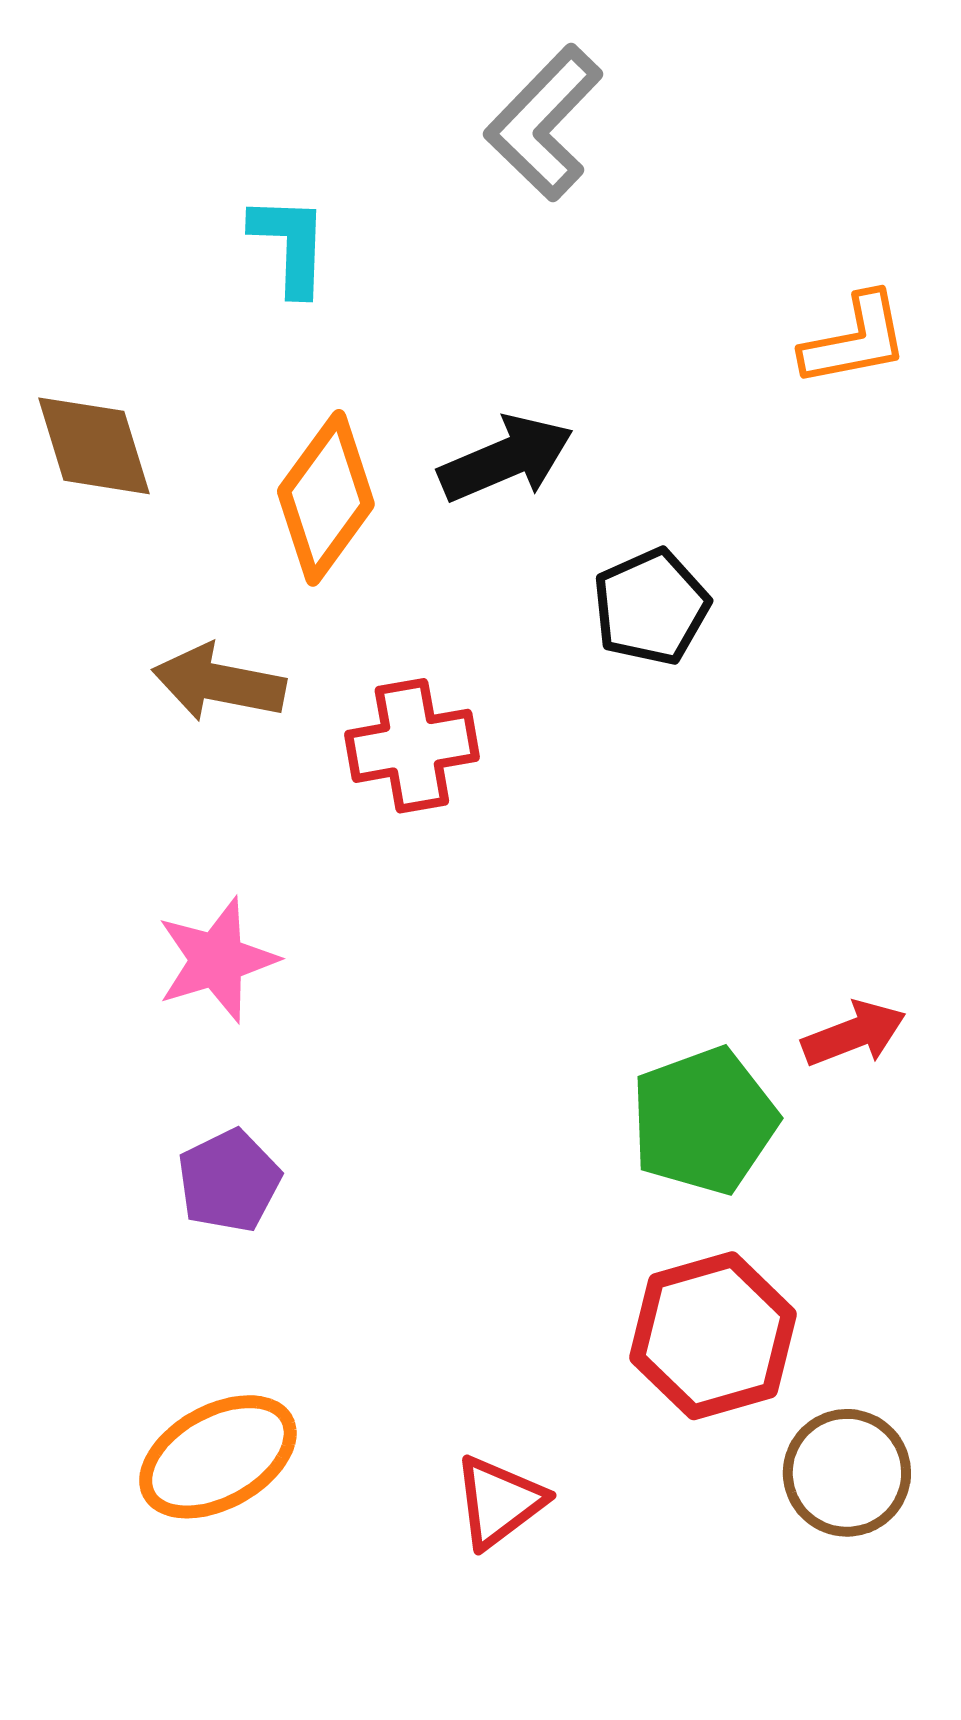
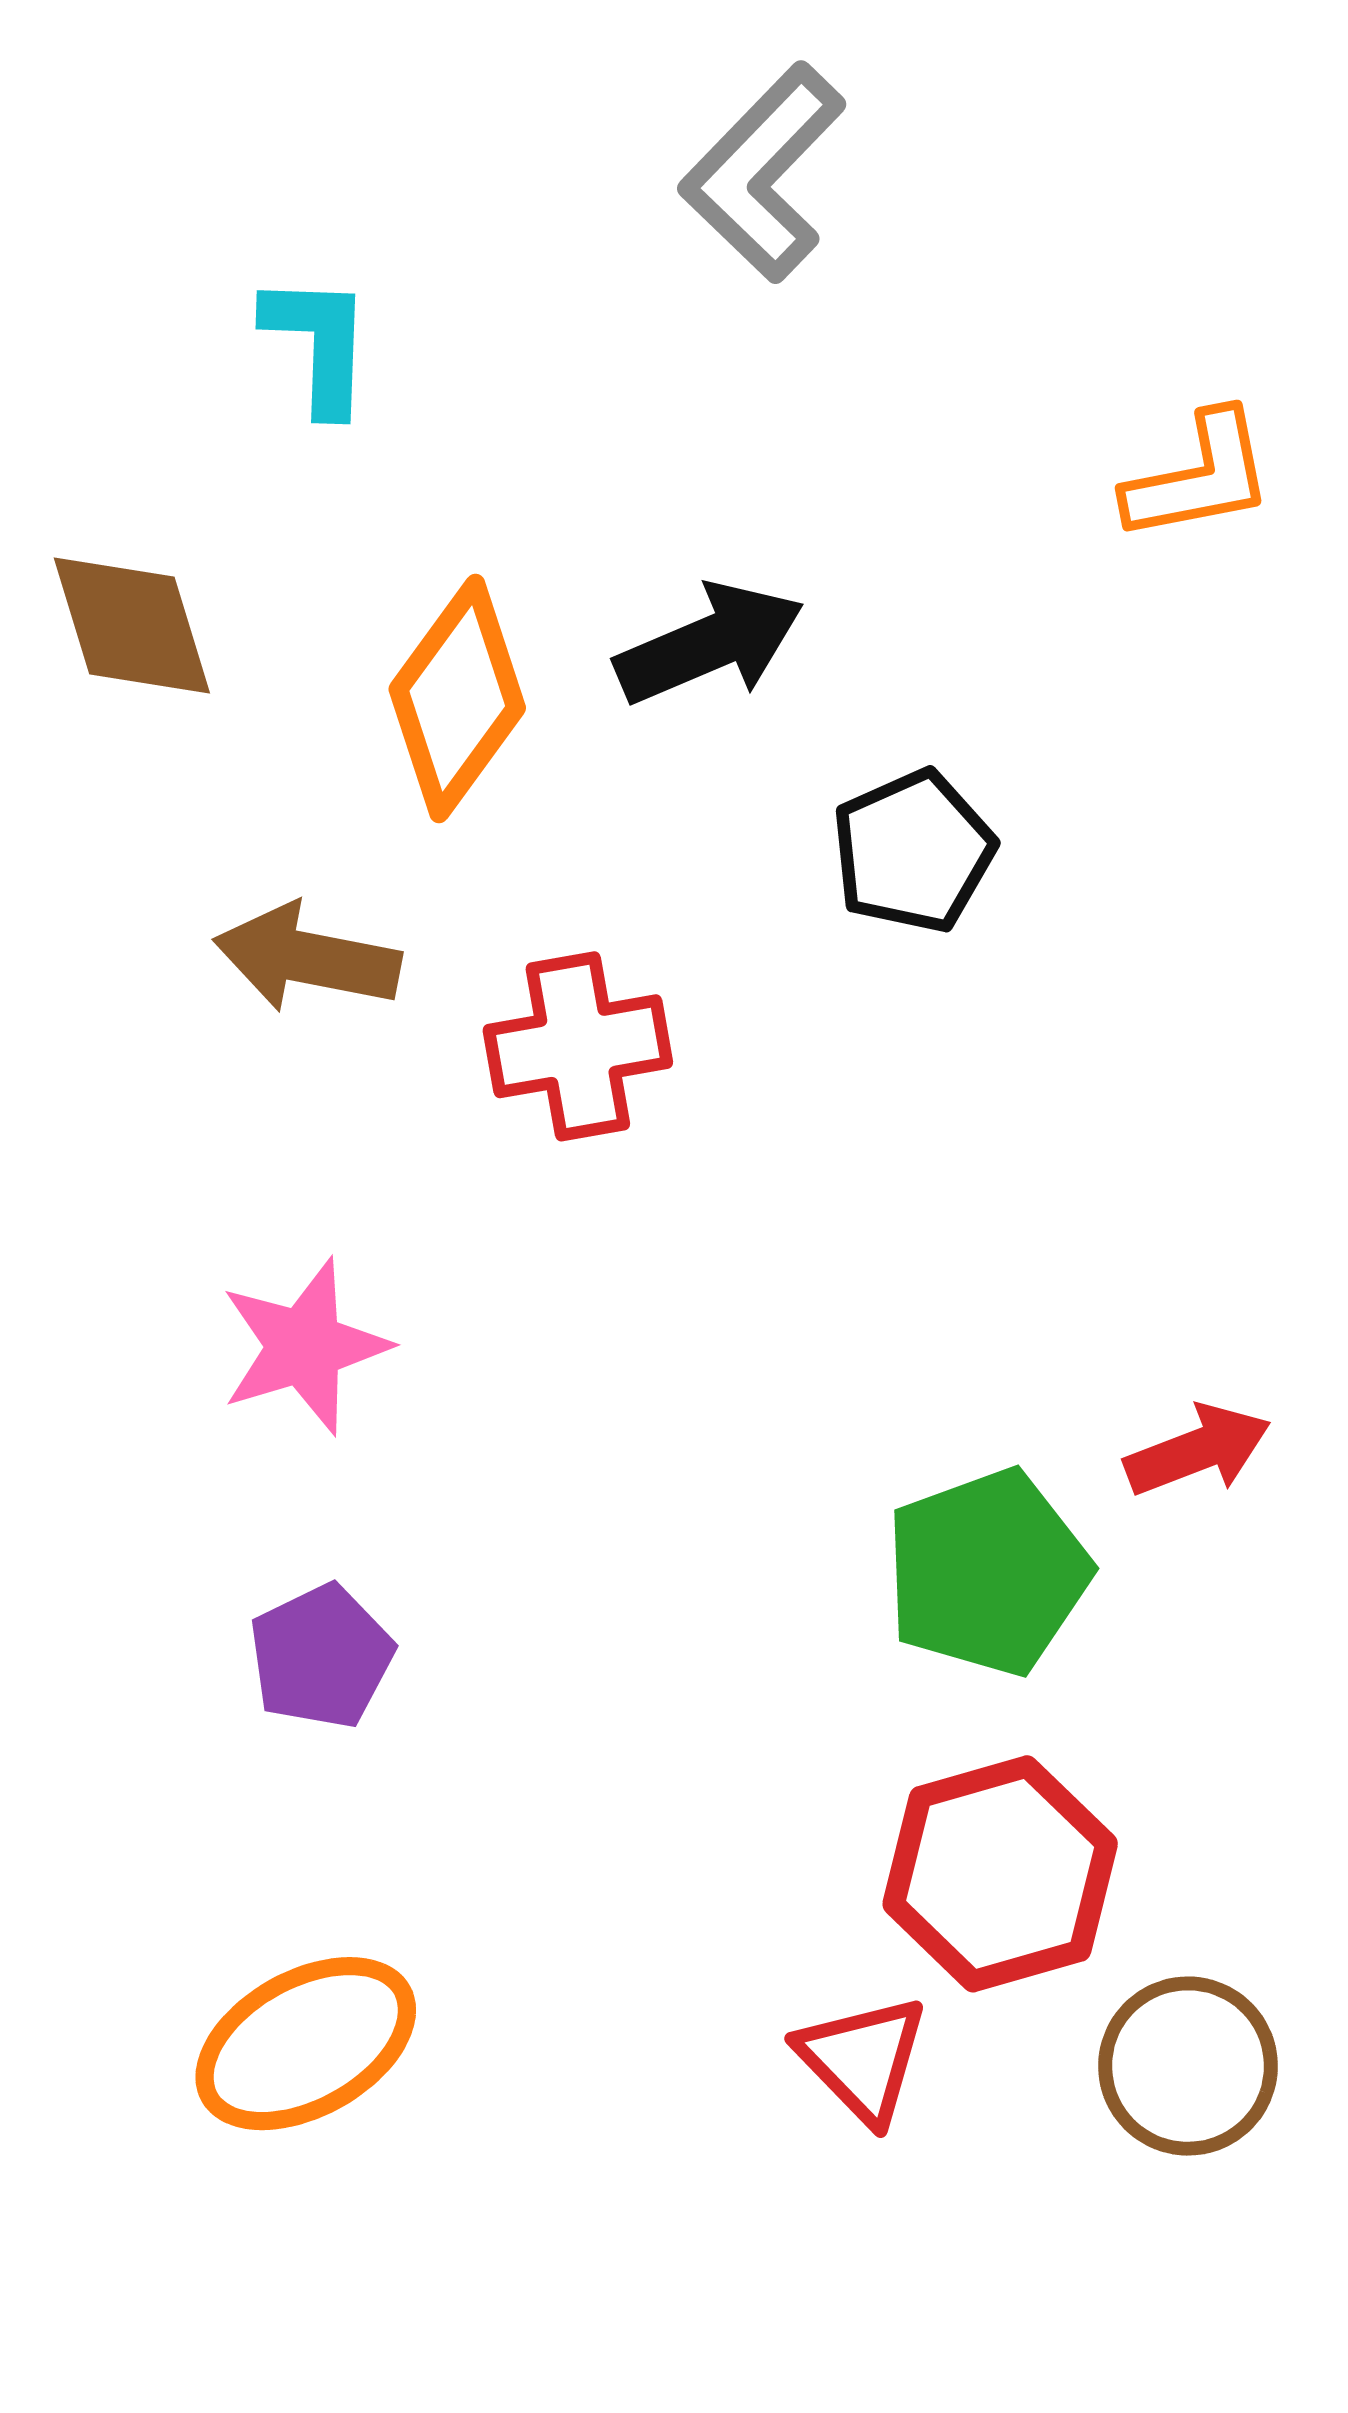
cyan L-shape: (290, 245) -> (318, 344), moved
red triangle: (499, 1502) -> (863, 2059), moved, turned -37

